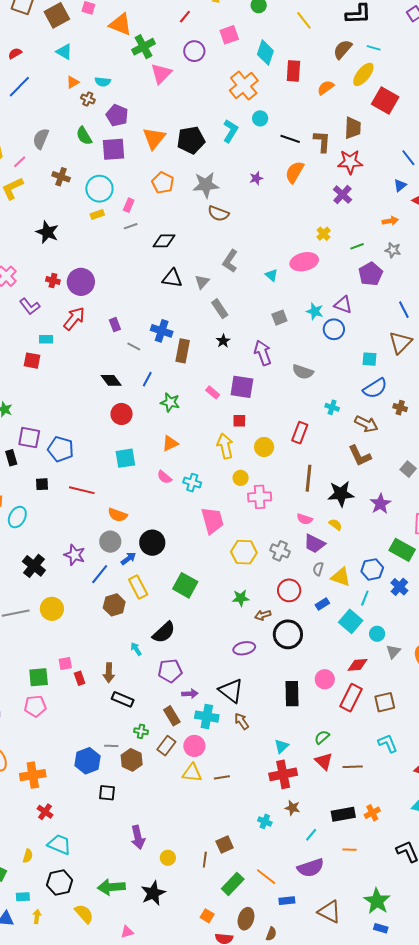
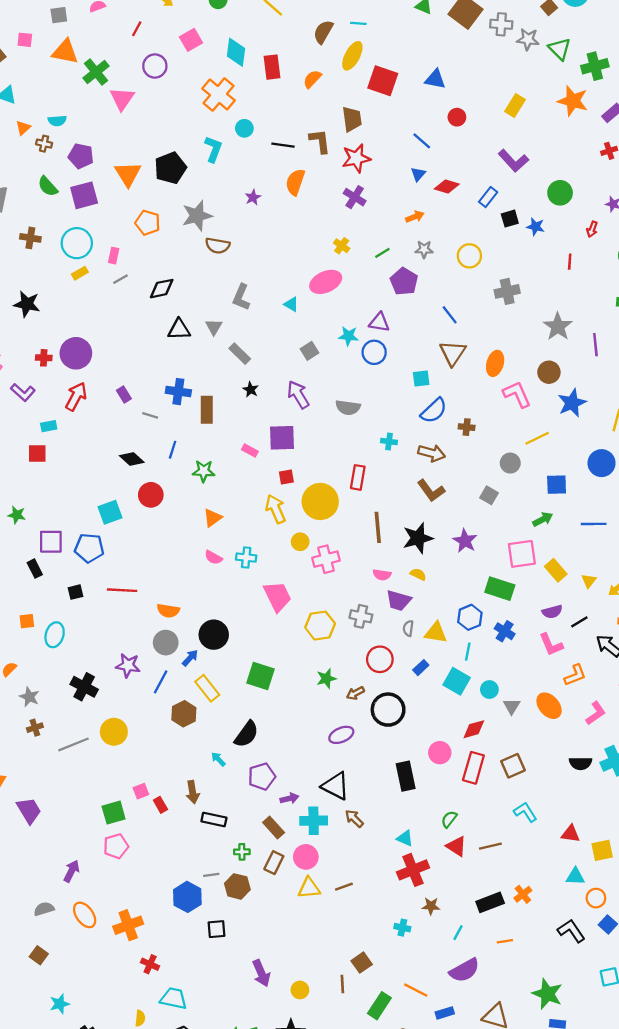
yellow circle: (264, 447) -> (320, 501), size x1.6
cyan square: (125, 458) -> (110, 512), moved
cyan triangle: (281, 746) -> (405, 838), turned -42

